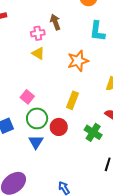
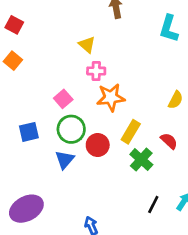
pink cross: (38, 33) -> (96, 71), moved
orange star: (78, 61) -> (111, 97), moved
yellow rectangle: (72, 100) -> (131, 132), moved

